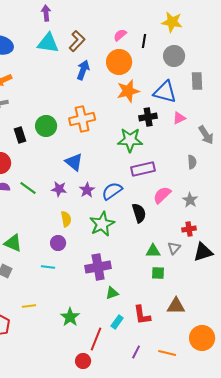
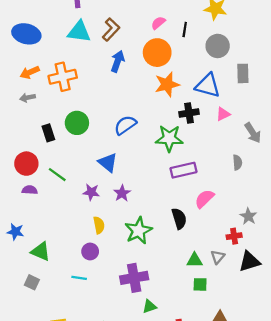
orange cross: (82, 119) -> (63, 77), moved
green line: (28, 188) -> (57, 175), moved
blue semicircle: (112, 191) -> (125, 125), moved
gray star: (190, 200) -> (248, 216), moved

